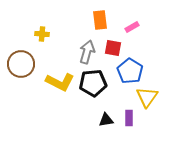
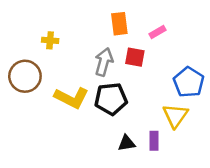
blue pentagon: (130, 71) -> (189, 82), moved

